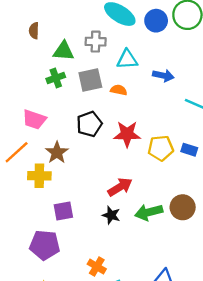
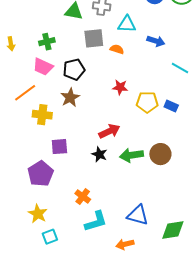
green cross: (56, 78) -> (47, 42), moved
black pentagon: (89, 124) -> (74, 69), moved
red star: (127, 134) -> (120, 87), size x0.7
brown star: (57, 152) -> (70, 98), moved
purple pentagon: (45, 245) -> (41, 174), turned 30

